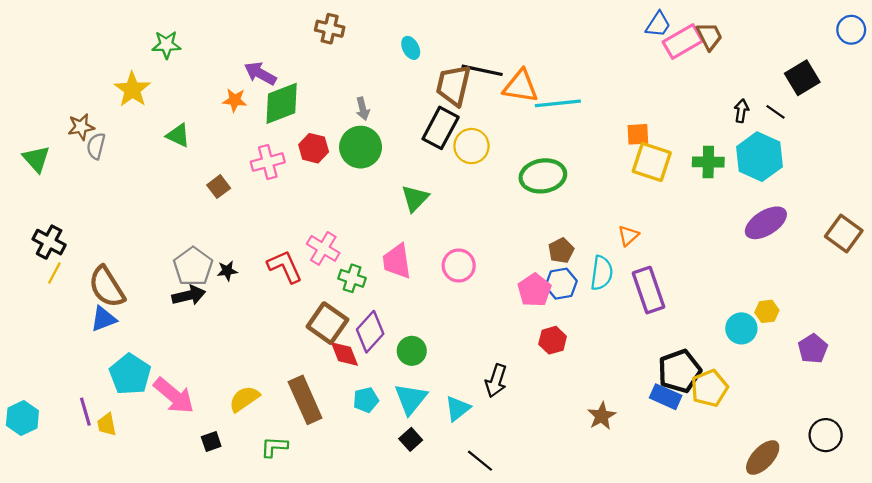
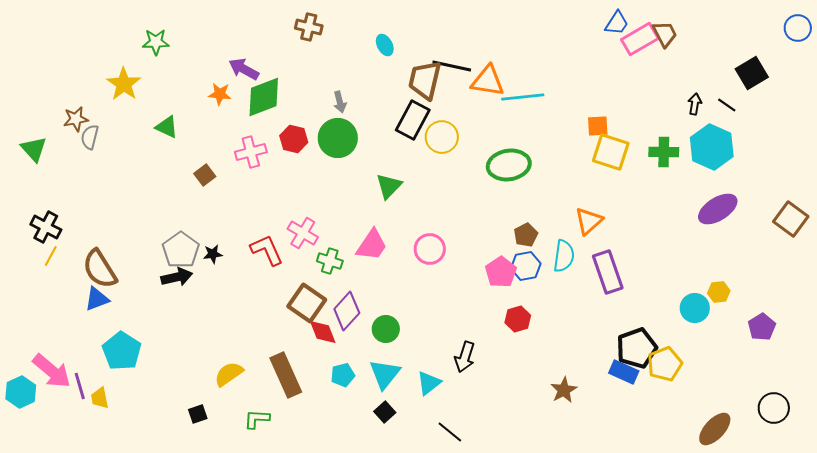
orange triangle: (628, 236) -> (589, 221), size x1.4
pink trapezoid: (397, 261) -> (372, 245), turned -138
pink arrow: (174, 396) -> (52, 371), moved

